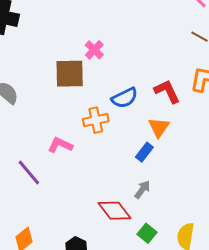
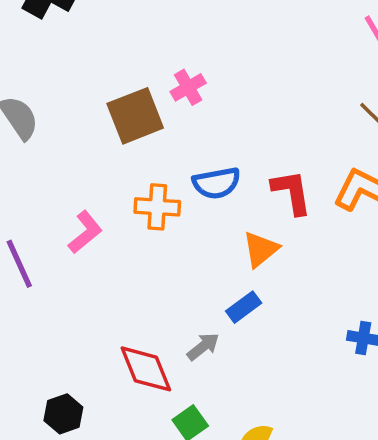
brown square: (70, 74) -> (135, 116), turned -36
pink L-shape: (60, 145) -> (85, 232), turned 100
blue rectangle: (144, 152) -> (244, 307), moved

